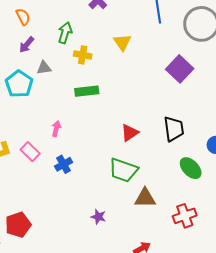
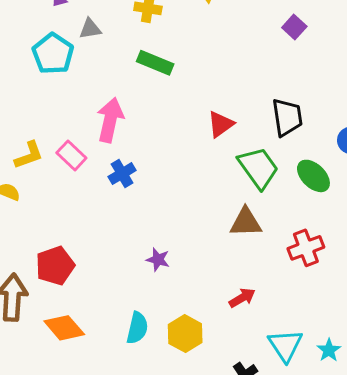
purple square: (180, 69) -> (294, 27), size x0.6
green rectangle: (87, 91) -> (155, 63), turned 30
pink arrow: (56, 129) -> (110, 120), size x1.8
green trapezoid: (123, 170) -> (258, 168), moved, turned -144
purple star: (98, 217) -> (158, 260), moved

